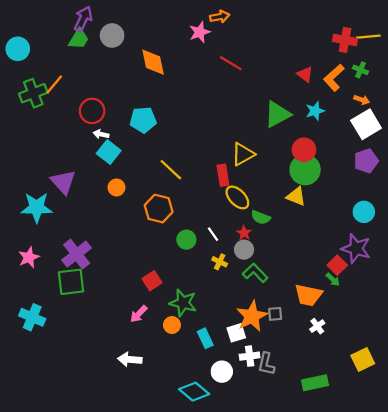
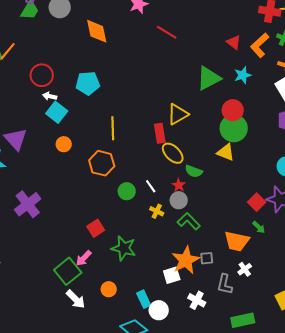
yellow line: (171, 170) -> (113, 128), turned 45
red square: (337, 265) -> (257, 202), moved
green square: (71, 282) -> (68, 271), moved, turned -32
orange circle: (172, 325) -> (109, 289), moved
cyan rectangle: (205, 338) -> (144, 299), moved
white cross: (250, 356) -> (197, 300), moved, turned 36
white arrow: (130, 359) -> (76, 299), turned -140
gray L-shape: (266, 364) -> (225, 284), moved

